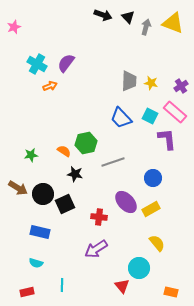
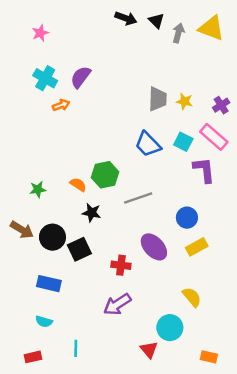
pink star: (14, 27) -> (40, 33), moved
yellow rectangle: (151, 209) -> (197, 247), moved

